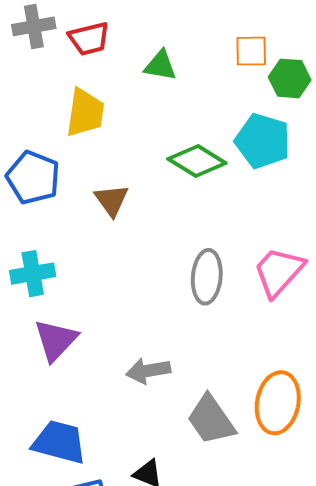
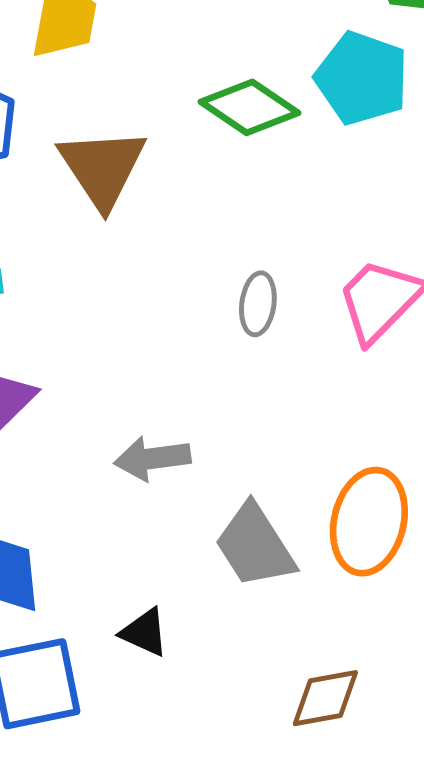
brown triangle: (112, 200) -> (102, 168), size x1.5
gray ellipse: (207, 277) -> (258, 304), size x0.7

